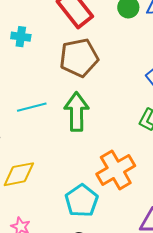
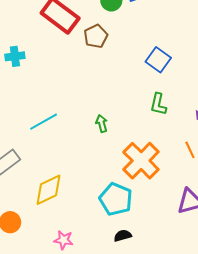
brown pentagon: (79, 58) -> (96, 36), moved, size x0.6
green arrow: (76, 112) -> (102, 123), moved, size x0.5

